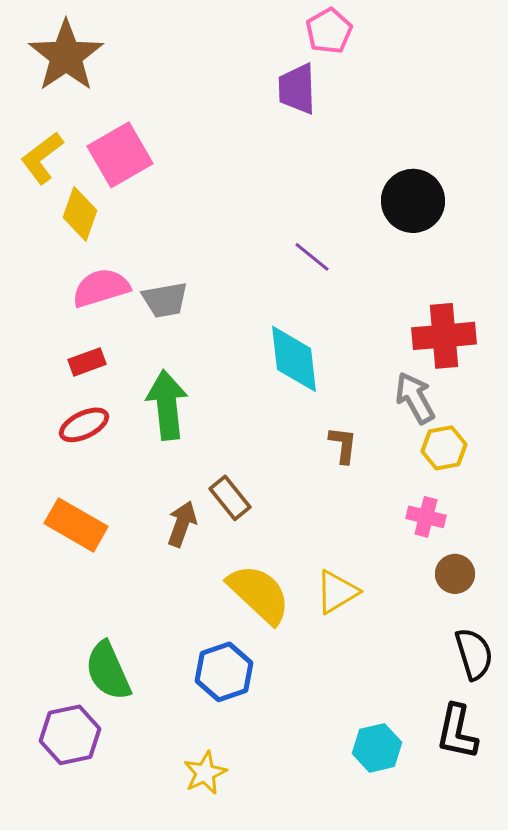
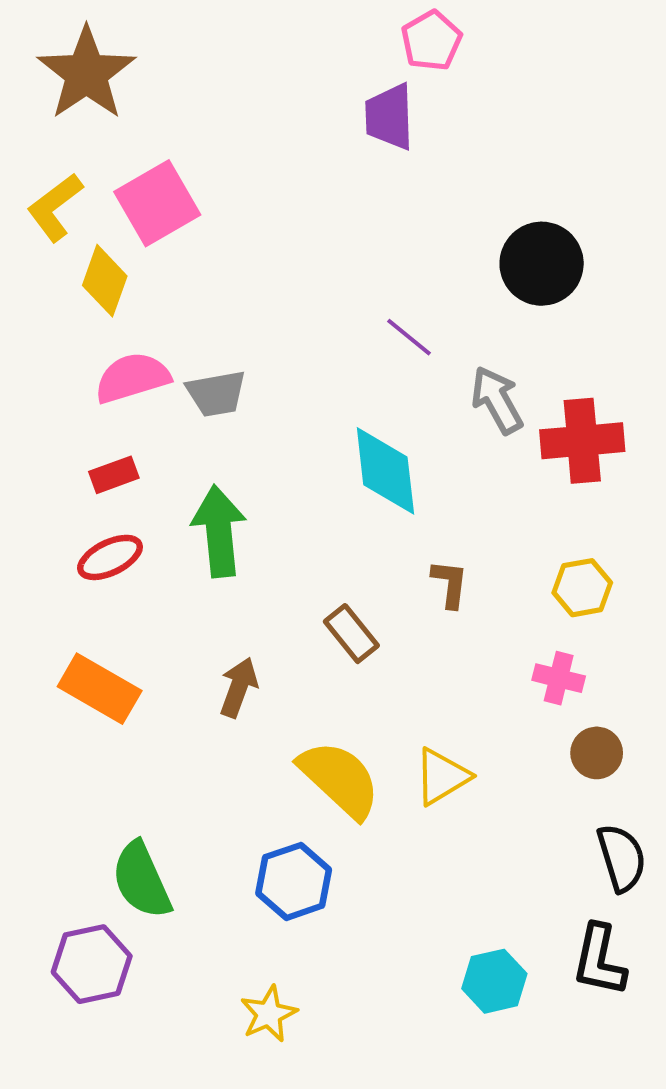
gray arrow: (415, 398) -> (497, 400), moved
brown rectangle: (230, 498) -> (351, 634), moved

